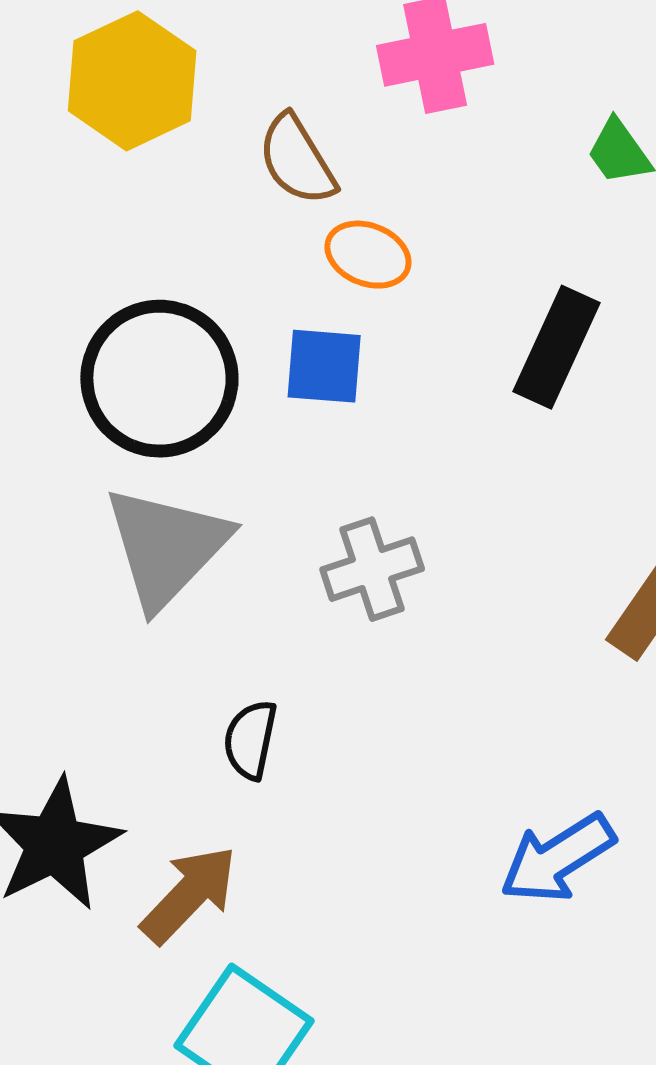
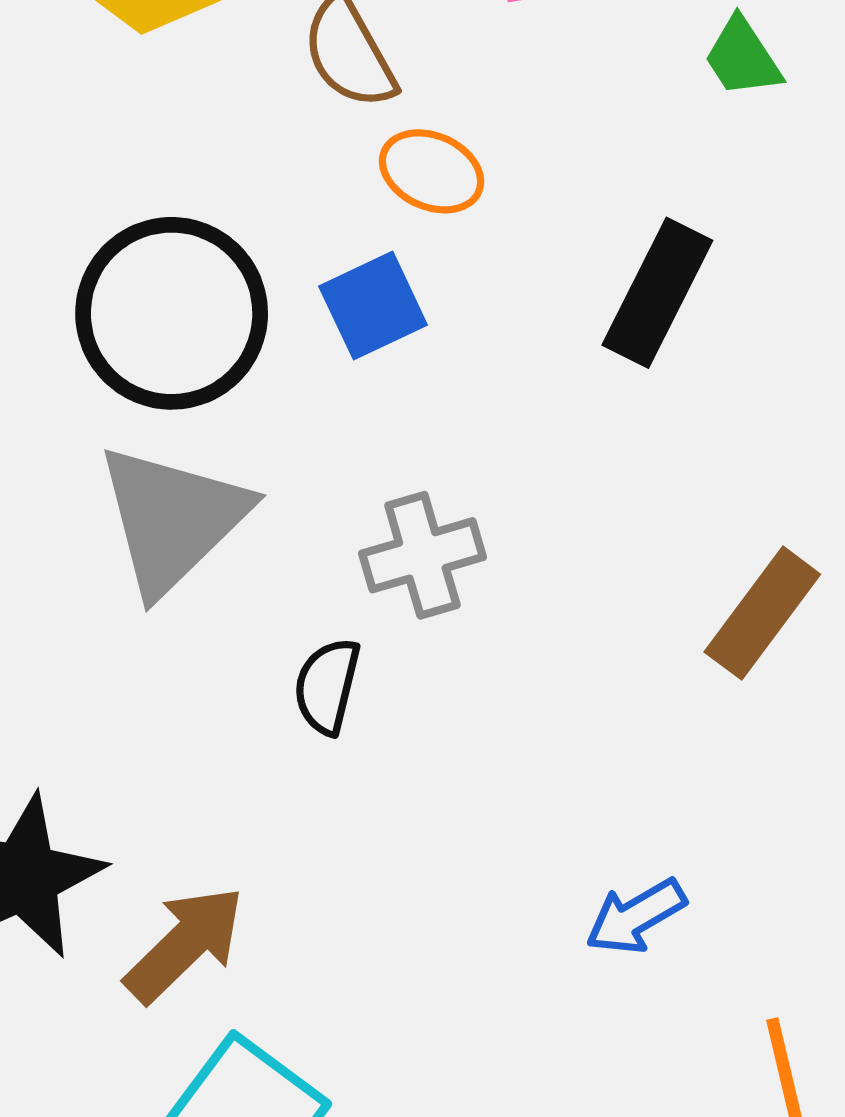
blue square: (324, 366) -> (373, 306), turned -32
black semicircle: (250, 740) -> (327, 686), moved
blue arrow: (557, 858) -> (636, 916), size x0.7

